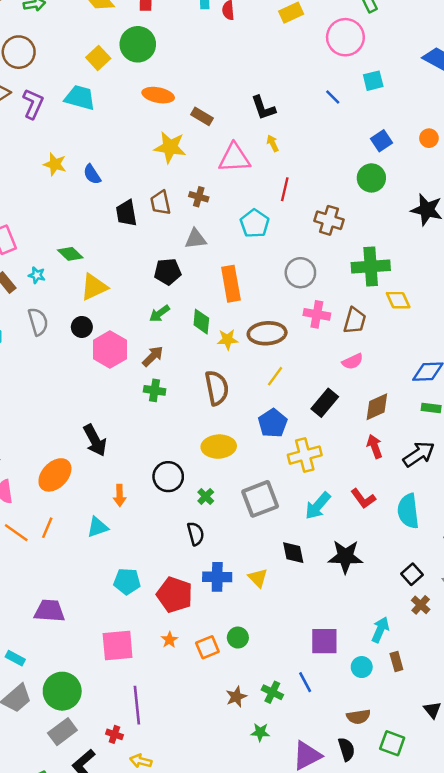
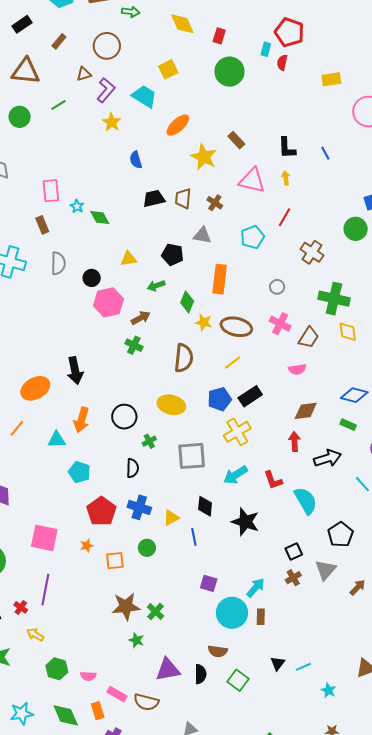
green circle: (138, 44) -> (229, 72), moved
orange ellipse: (158, 95) -> (178, 125), moved, turned -70
blue line: (333, 97) -> (325, 153), moved
yellow star: (55, 164) -> (112, 122), moved
black trapezoid: (126, 213) -> (154, 199), turned 70
gray circle: (300, 273) -> (277, 287), size x0.6
cyan star: (37, 275) -> (77, 206), moved
yellow triangle: (94, 287) -> (128, 259), moved, size x0.7
black rectangle: (325, 403) -> (250, 396), moved
yellow cross: (305, 455) -> (237, 432), turned -32
orange arrow: (120, 495) -> (81, 420), size x1.4
cyan semicircle: (408, 511) -> (306, 501), turned 140
yellow triangle: (258, 578) -> (171, 518), turned 30
cyan pentagon: (127, 581) -> (79, 472), moved
green circle: (238, 638) -> (147, 548), moved
purple square: (324, 641) -> (209, 583), size x0.7
cyan circle: (362, 667) -> (232, 613), size x1.8
blue line: (305, 682) -> (194, 537), moved
brown star: (236, 697) -> (126, 606), size x1.6

